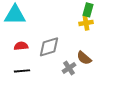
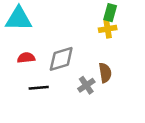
brown semicircle: (84, 58) -> (105, 73), turned -140
black line: (22, 71) -> (39, 88), moved

